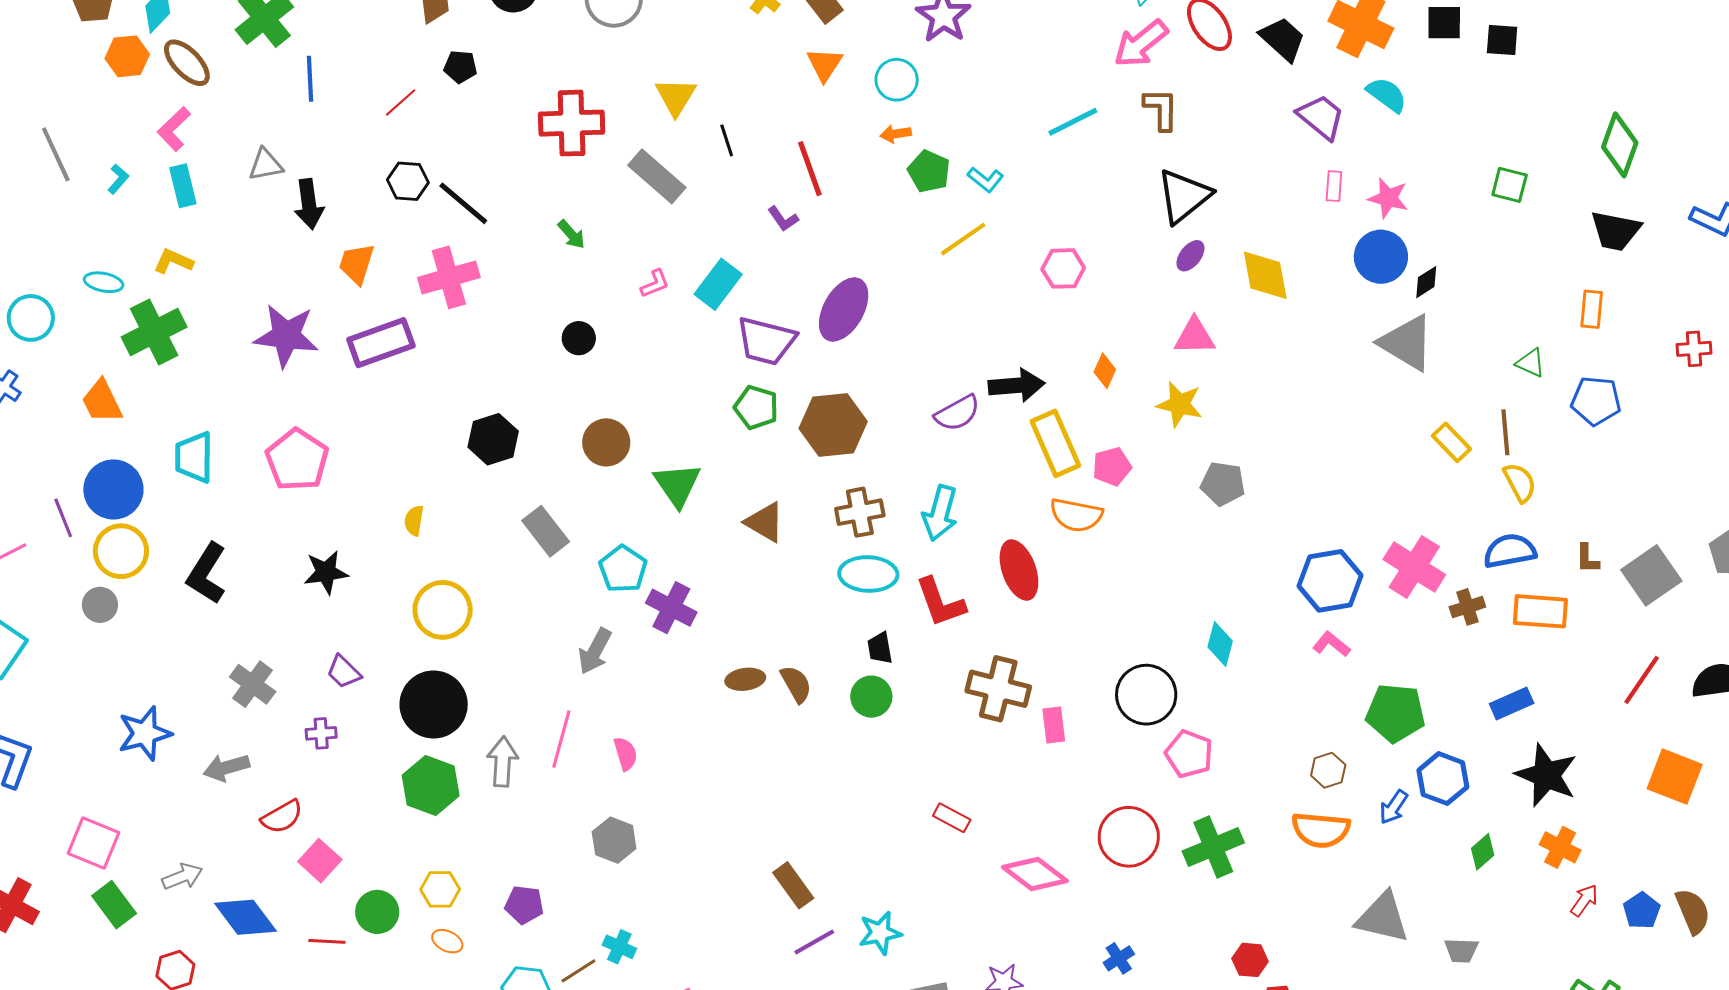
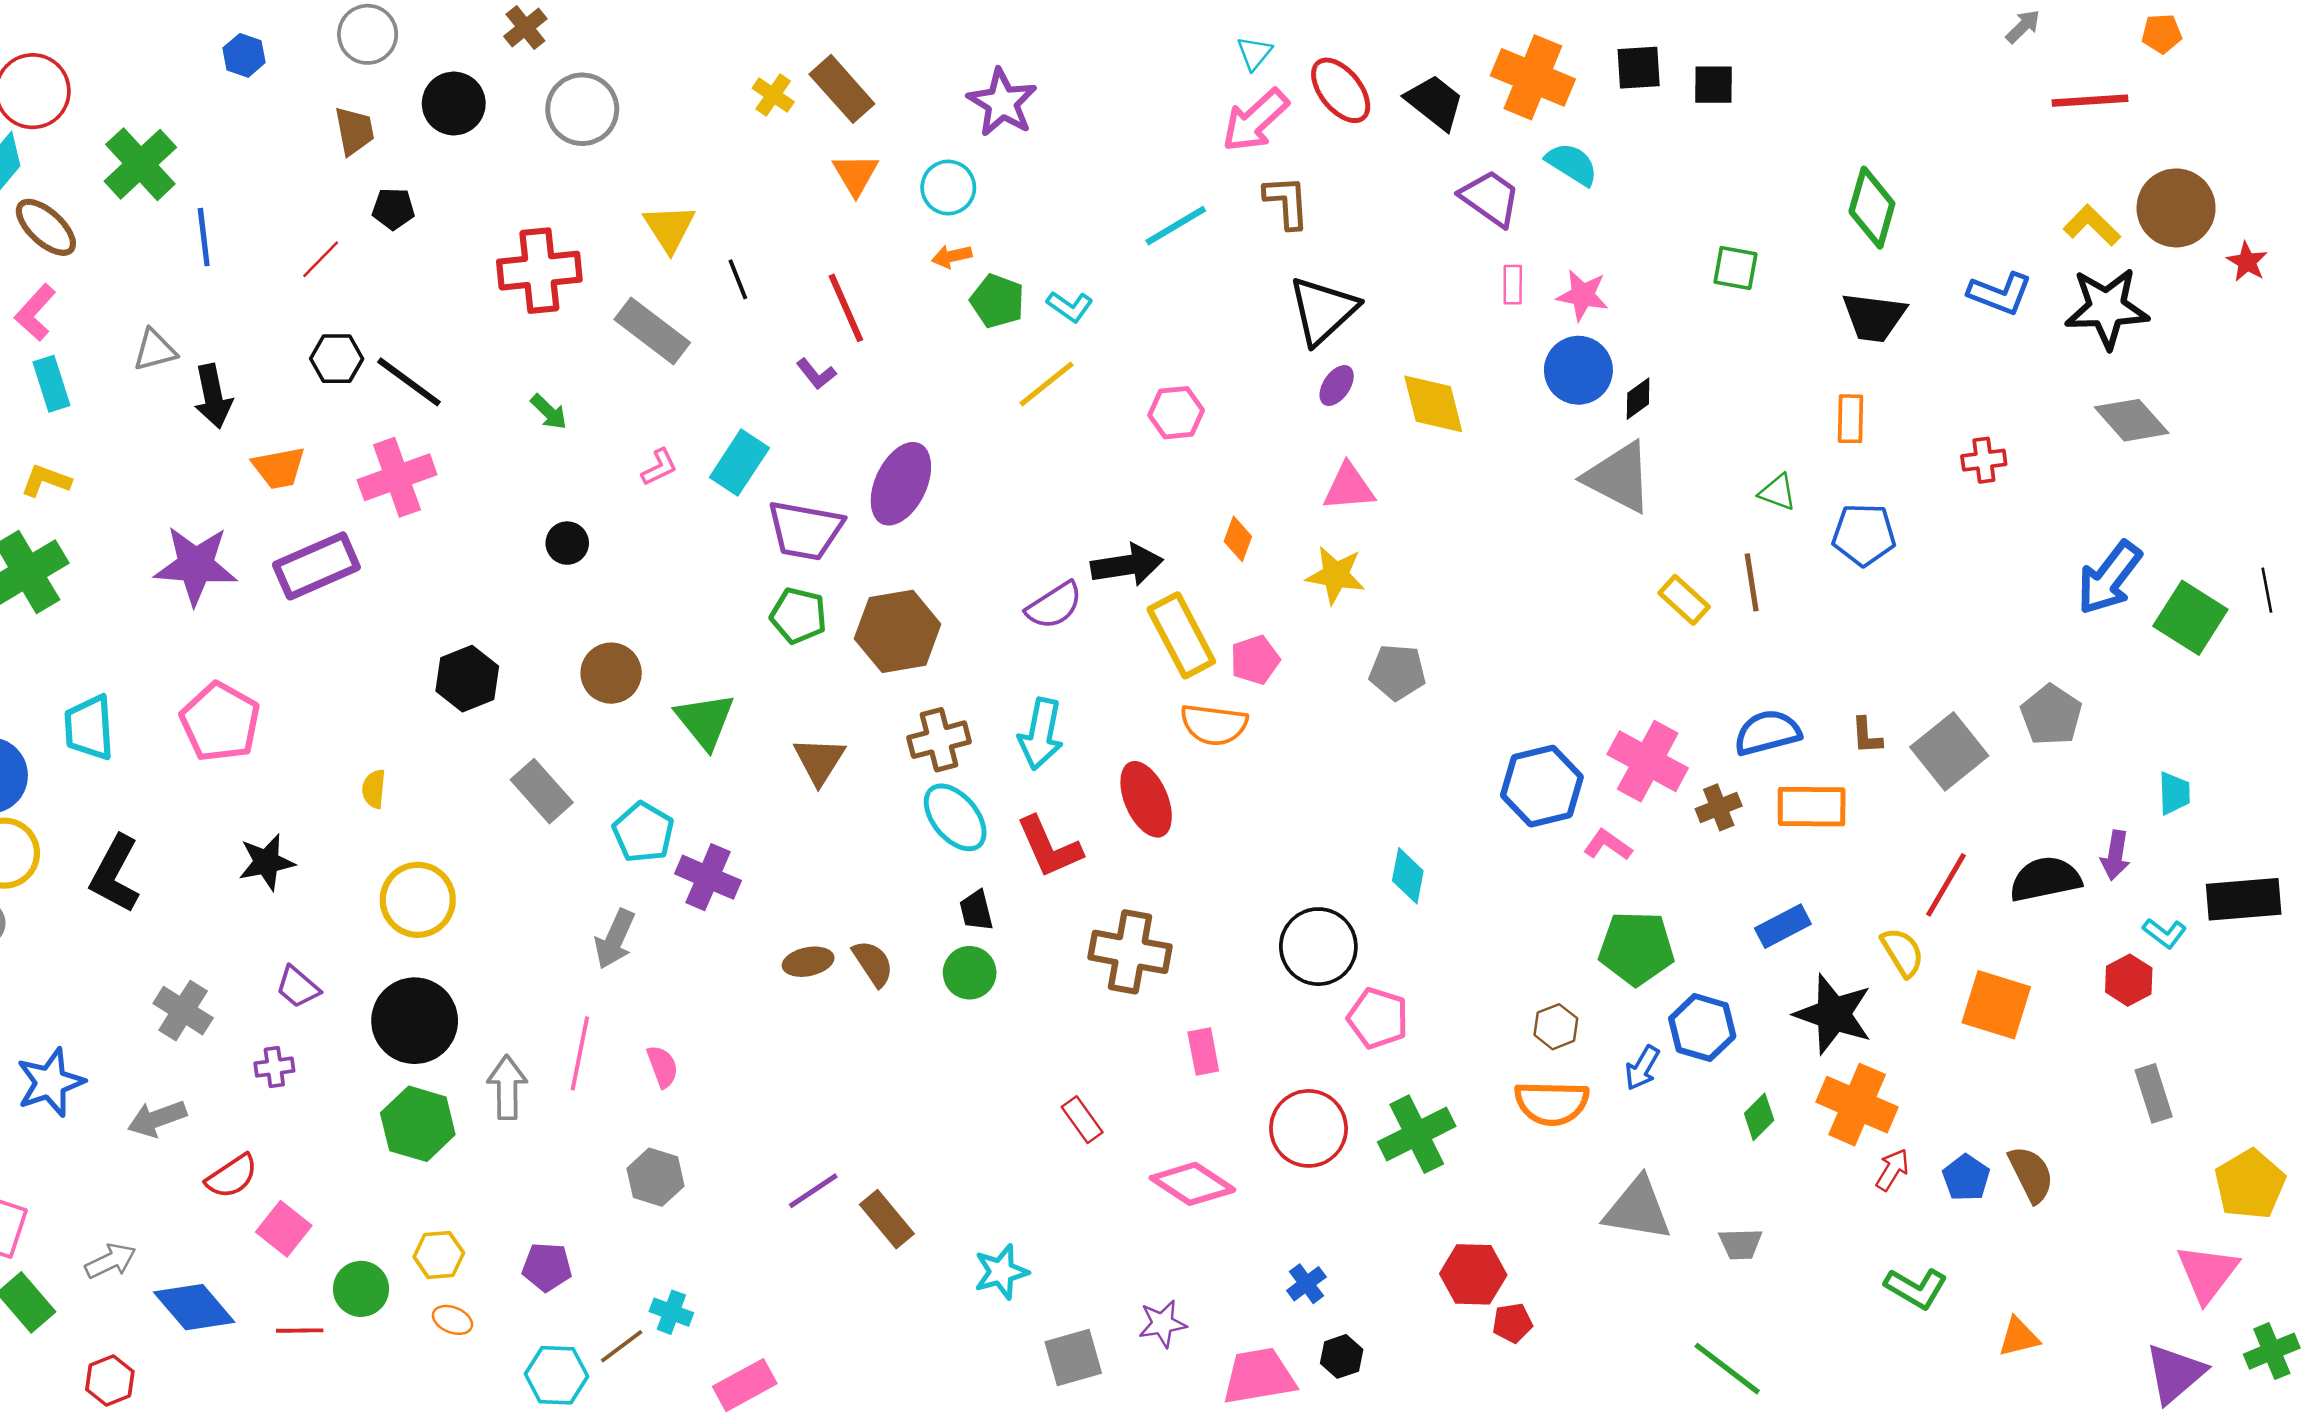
orange trapezoid: (357, 264) -> (279, 468), turned -114
yellow semicircle: (1520, 482) -> (1902, 952), moved
brown triangle: (765, 522) -> (819, 761), turned 36
cyan ellipse: (868, 574) -> (955, 817), turned 52
pink L-shape: (1331, 644) -> (1608, 845), moved
pink rectangle: (1054, 725) -> (1203, 1052), moved
red rectangle: (952, 818) -> (1082, 1120), turned 30
orange cross: (1560, 847) -> (1857, 1105), size x1.5
purple line: (814, 942) -> (813, 1191), moved
red hexagon: (1250, 960) -> (1473, 1274), size x1.4

